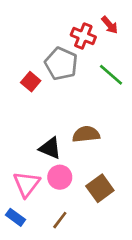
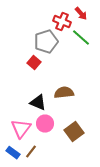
gray pentagon: (61, 64) -> (46, 42), turned 30
green line: (111, 75) -> (81, 38), moved
red square: (31, 82) -> (34, 63), moved
brown line: (60, 220) -> (31, 152), moved

